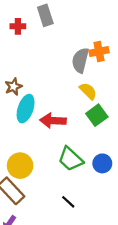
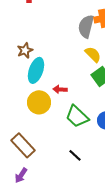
red arrow: (53, 121) -> (60, 89), moved, size x0.6
yellow circle: (20, 166) -> (39, 102), moved

